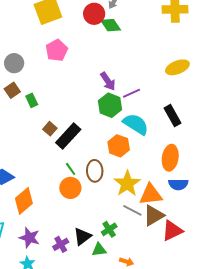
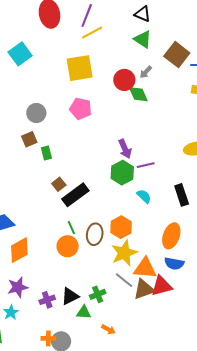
pink pentagon: (57, 50) -> (80, 109), turned 30
cyan semicircle: (136, 124) -> (144, 196), size x0.6
orange hexagon: (119, 146) -> (121, 227), moved
red triangle: (172, 231) -> (162, 286), moved
purple star: (29, 238) -> (18, 287), turned 30

